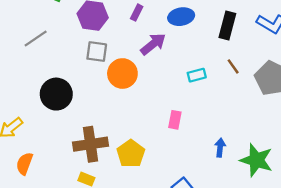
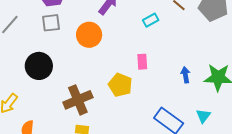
gray square: (97, 52) -> (51, 23), moved
yellow pentagon: (131, 154) -> (120, 85), moved

